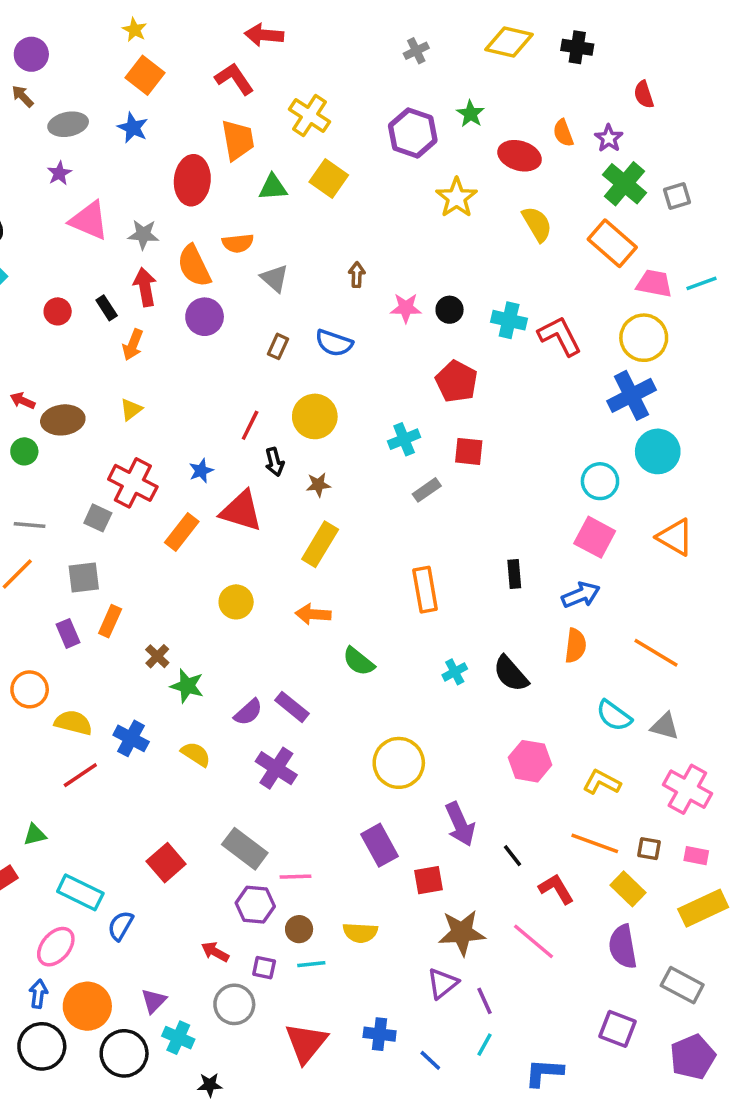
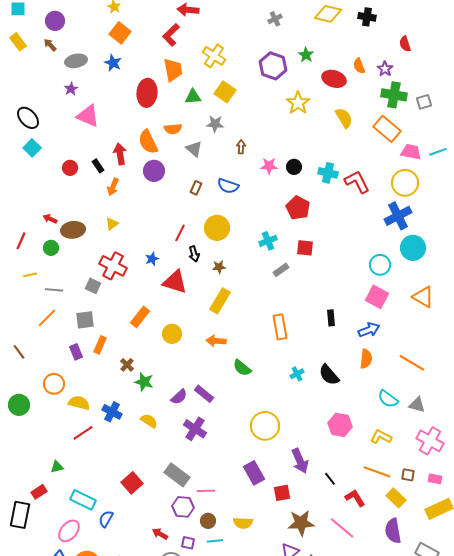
red L-shape: (234, 79) -> (171, 35), turned -100
green cross: (624, 184) -> (394, 95), turned -30
gray star: (143, 234) -> (215, 124), moved
orange rectangle: (182, 532) -> (140, 317), moved

